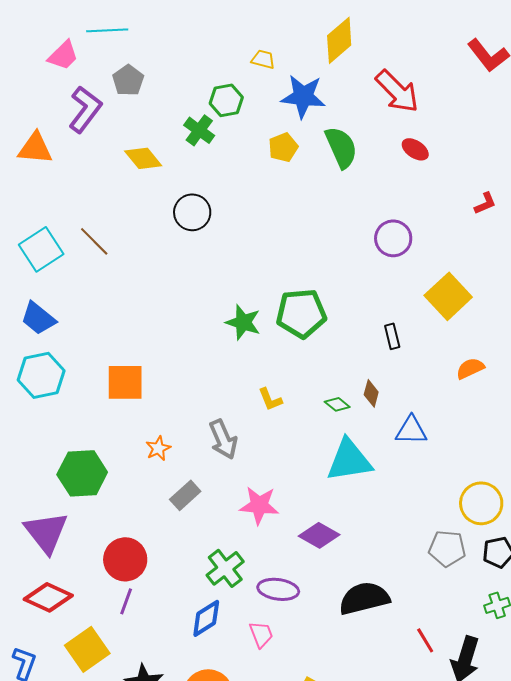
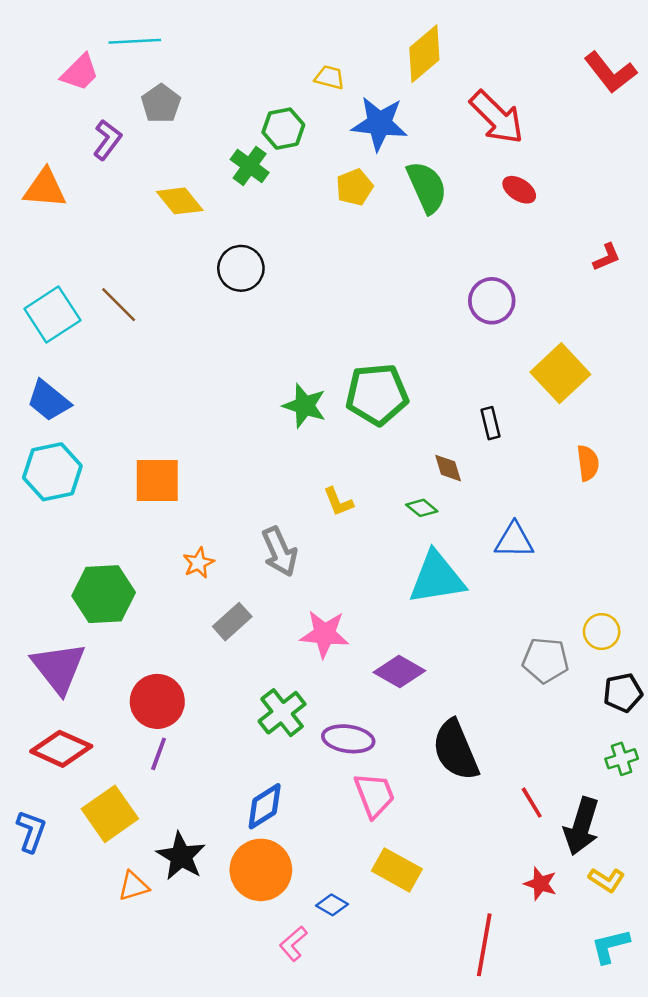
purple L-shape: (85, 109) -> (107, 140), size x0.7
orange semicircle: (470, 368) -> (588, 463), turned 108
brown diamond: (371, 393) -> (448, 468), moved, turned -32
yellow circle: (481, 503) -> (602, 632), size x0.7
gray pentagon: (447, 548) -> (545, 660), moved
black semicircle: (364, 598) -> (456, 750), turned -99
blue diamond: (206, 618) -> (265, 806), moved
pink trapezoid: (261, 634) -> (374, 795), moved, size x1.4

